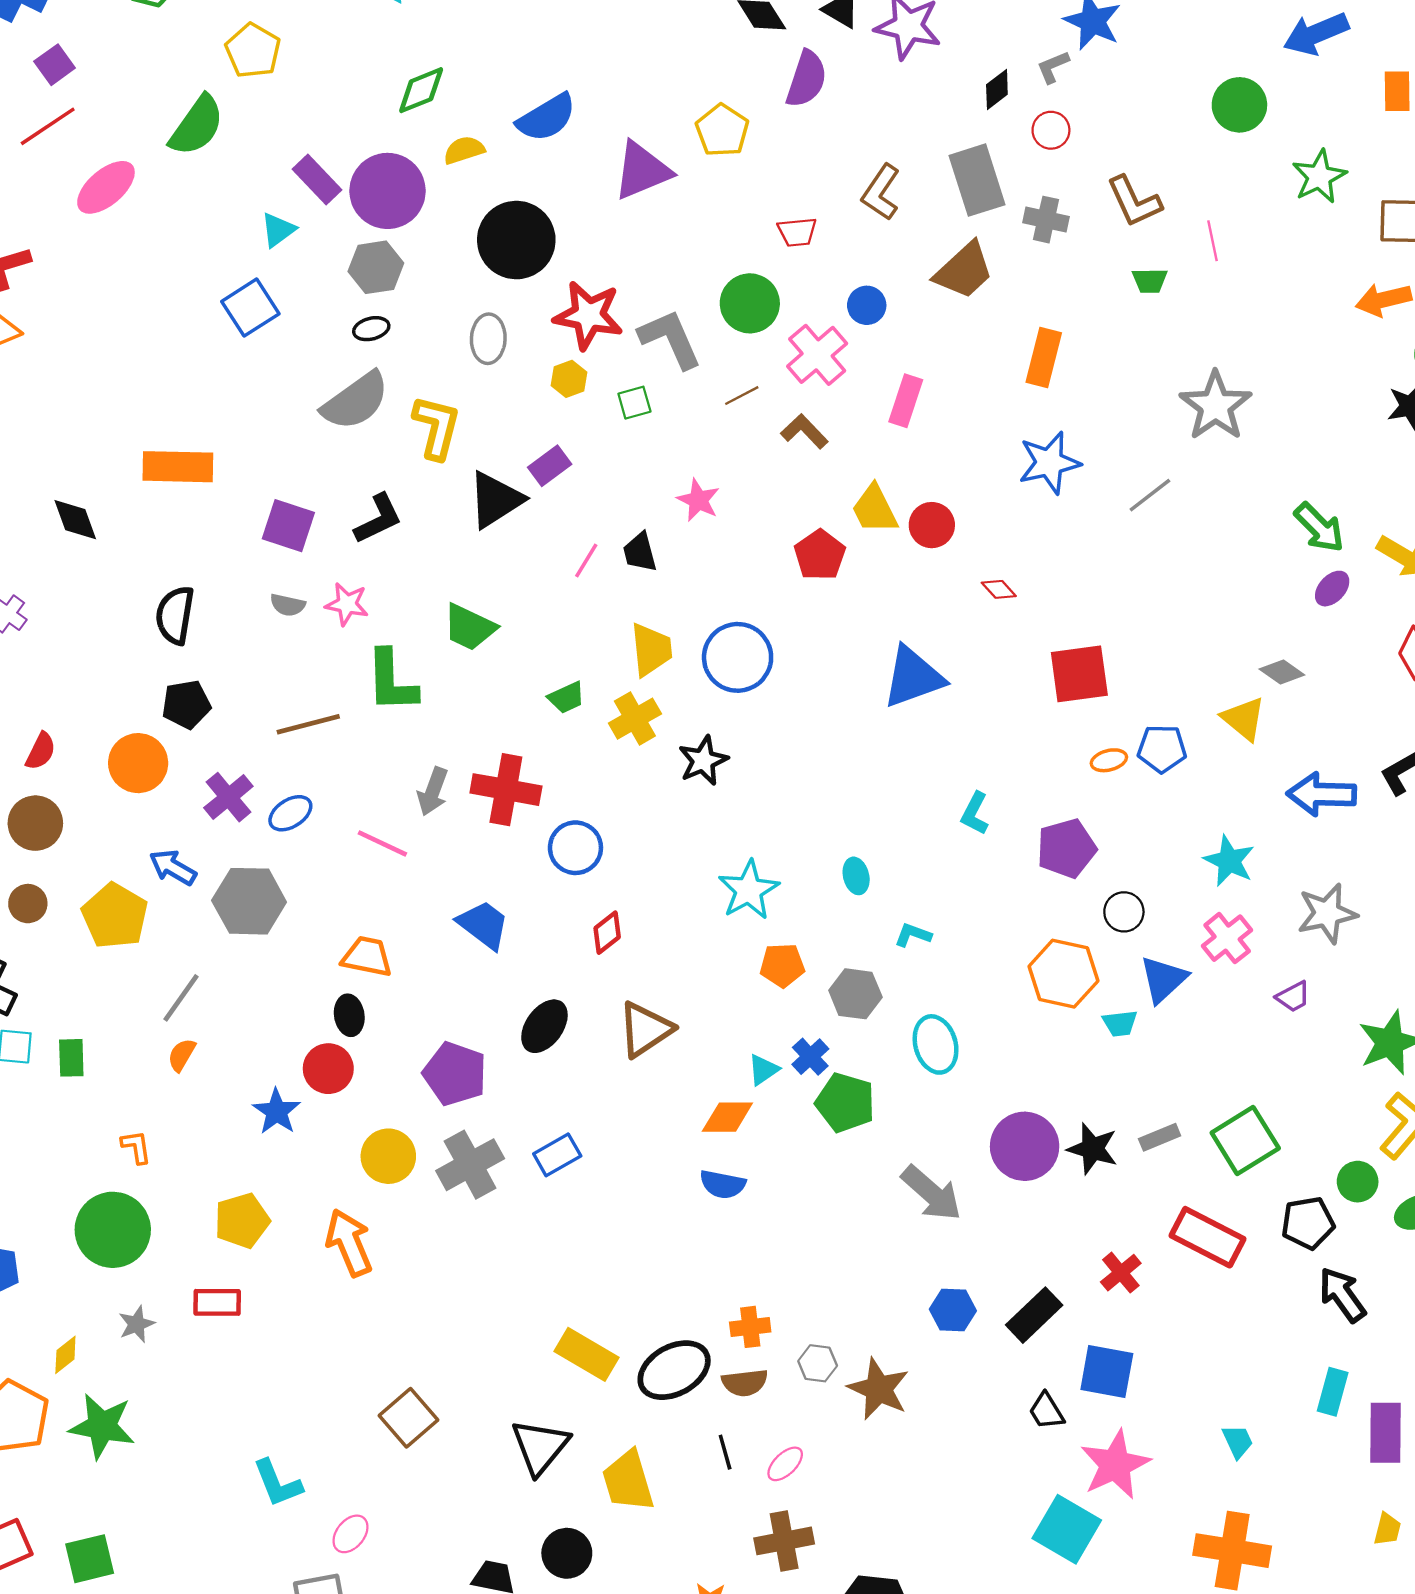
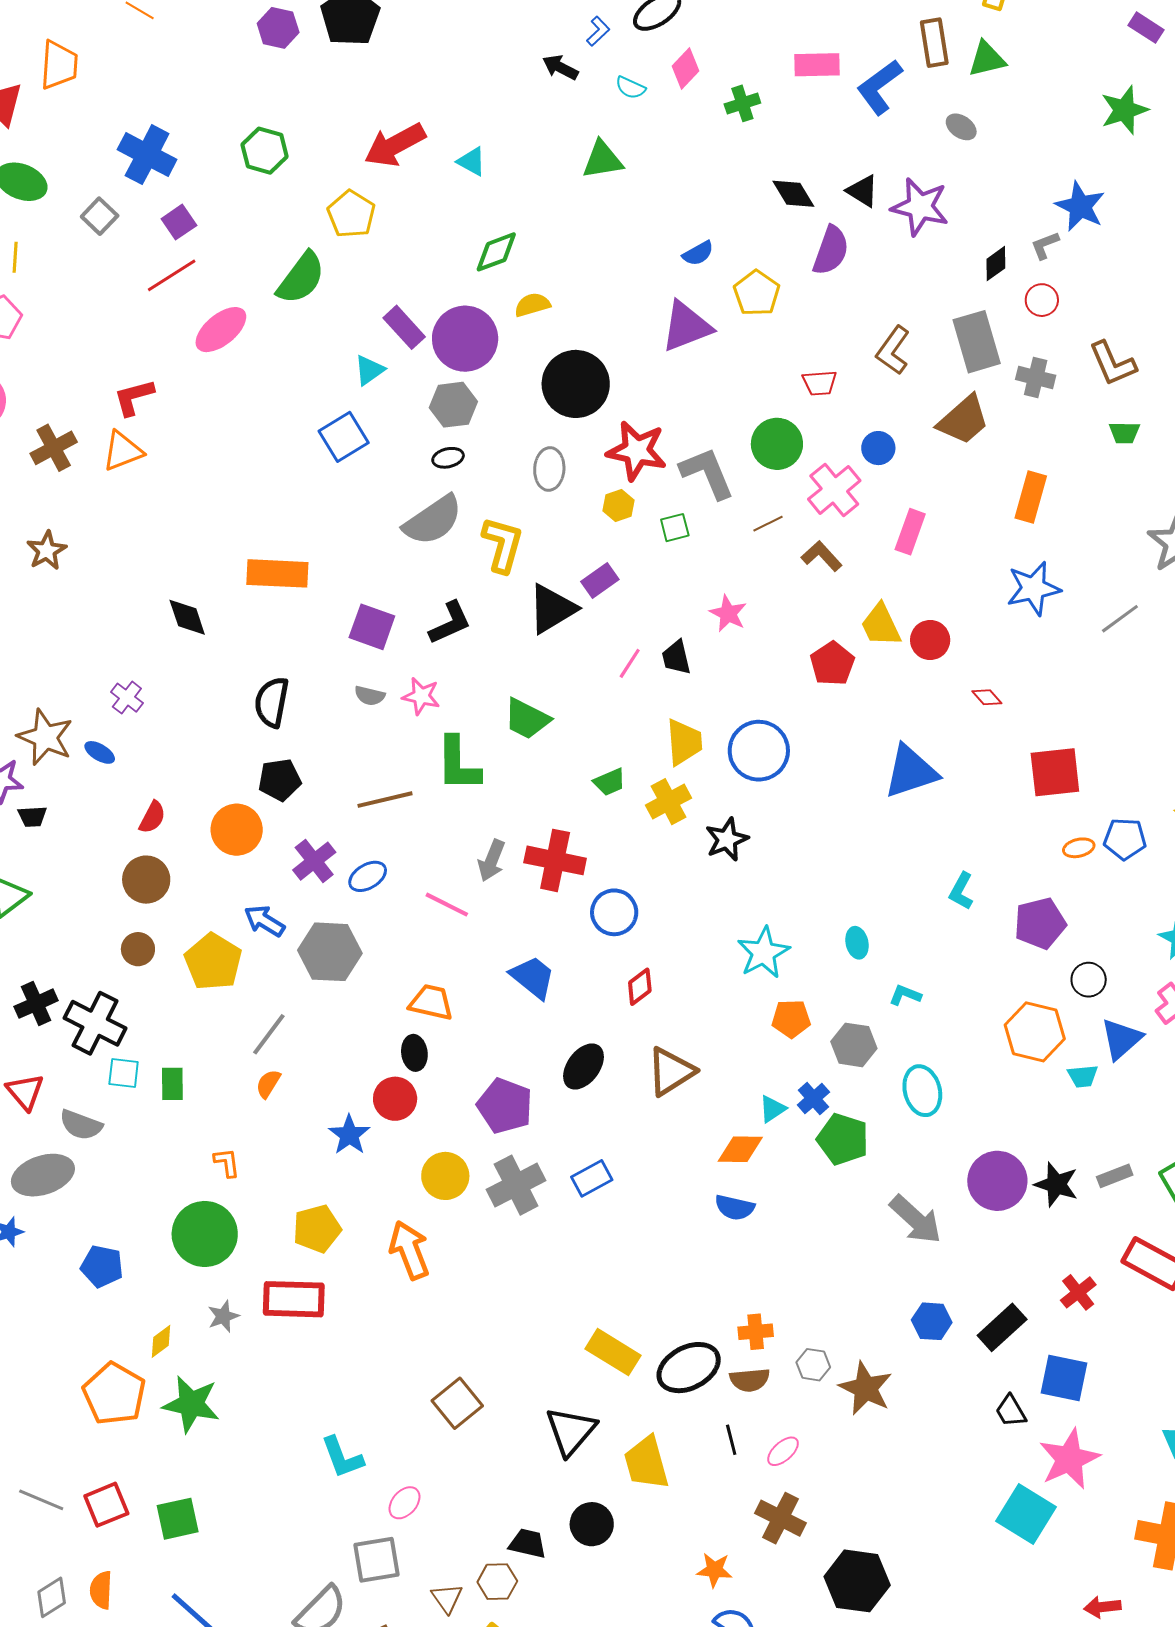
blue semicircle: (547, 118) -> (698, 253), moved, size x0.6
red rectangle: (217, 1302) -> (294, 1299), size x1.5
brown cross: (784, 1541) -> (780, 1518), turned 36

